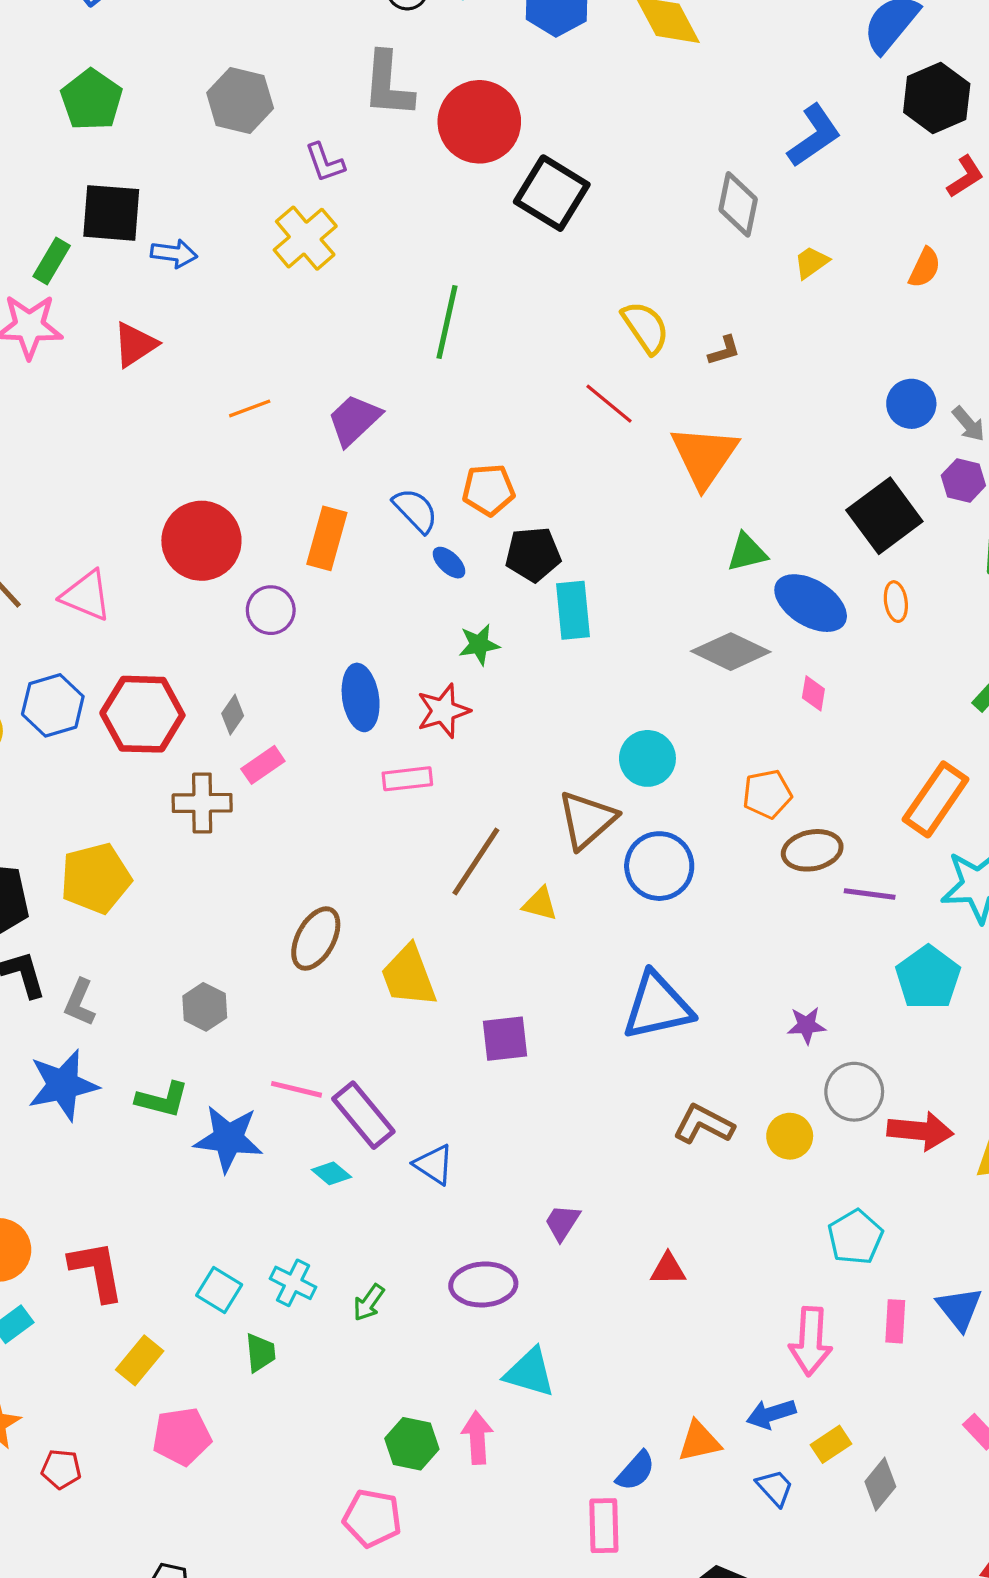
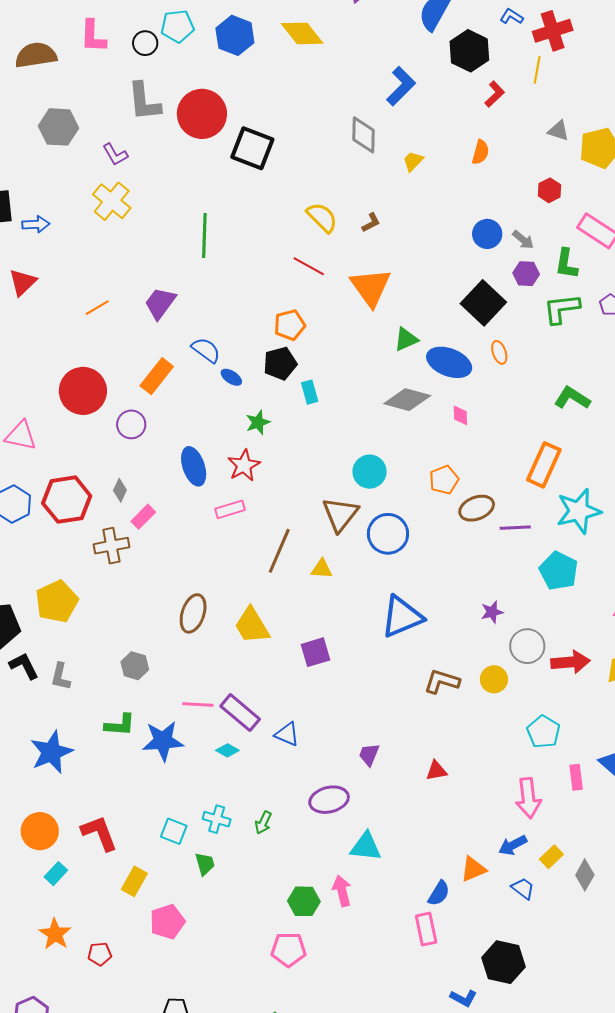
orange pentagon: (489, 490) -> (290, 325), moved
orange rectangle: (327, 538) -> (157, 376), turned 33
cyan rectangle: (573, 610) -> (310, 392), size x0.7
blue star: (63, 1085) -> (51, 752), moved

